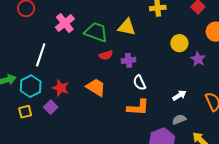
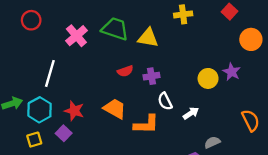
green trapezoid: (96, 32) -> (115, 29), moved
yellow circle: (179, 43) -> (208, 78), moved
white arrow: (179, 95) -> (191, 113), moved
orange L-shape: (138, 108) -> (146, 124), moved

